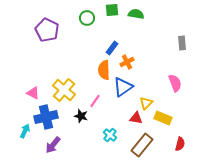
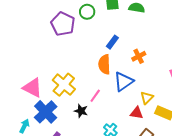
purple pentagon: (47, 30) -> (63, 24), moved
orange cross: (127, 62) -> (139, 56), moved
pink triangle: (33, 93) -> (32, 88), size x1.5
blue cross: (46, 117) -> (46, 112), turned -30

